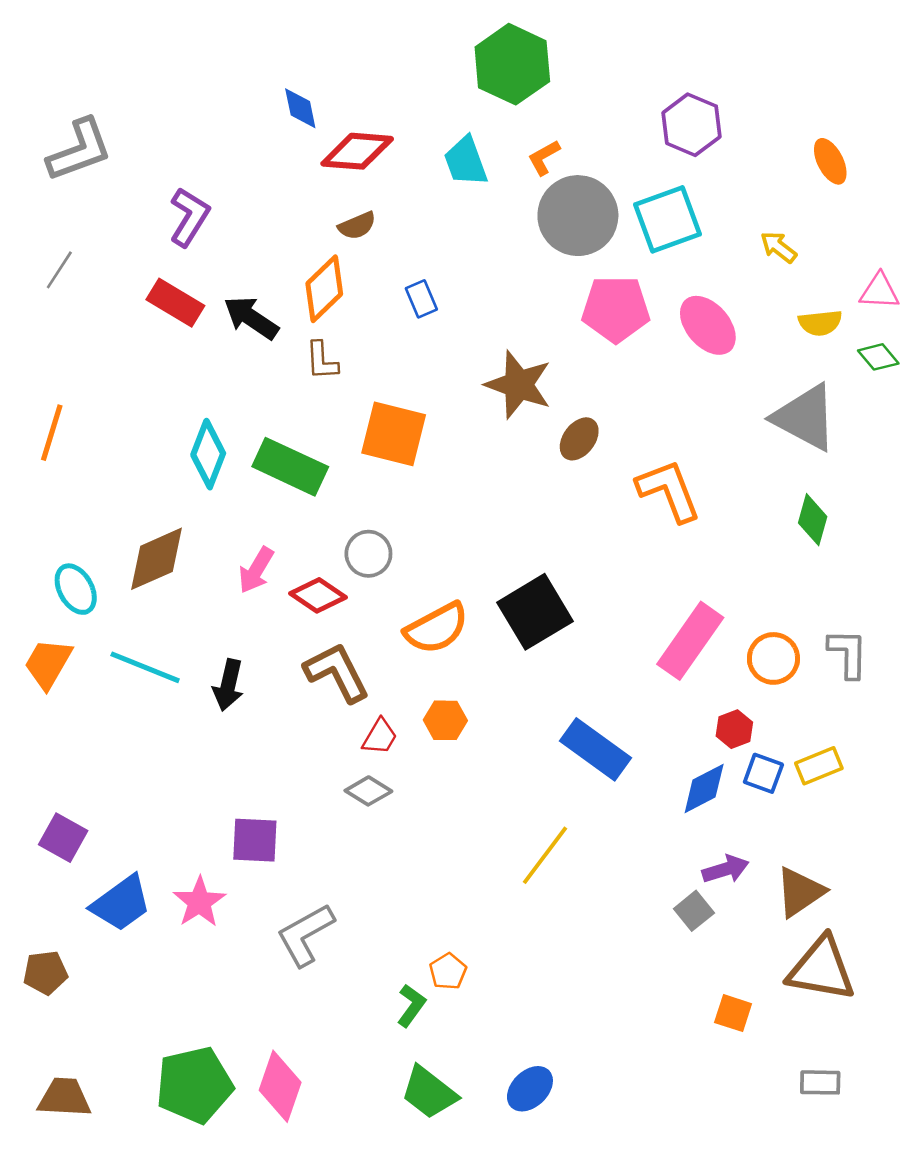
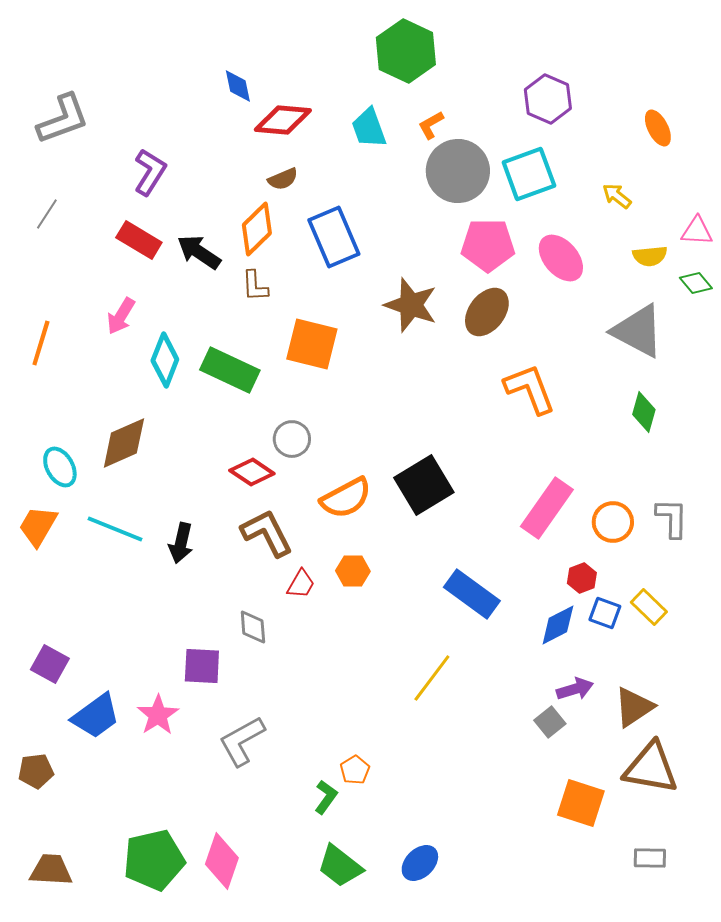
blue rectangle: (421, 299) -> (334, 237), size x2.0
brown ellipse: (579, 439) -> (487, 312), moved, size x1.4
pink arrow: (256, 570) -> (121, 316), moved
yellow rectangle: (819, 766) -> (649, 607), turned 66
gray diamond: (368, 791) -> (253, 627), moved, turned 54
orange square: (733, 1013) -> (581, 803), size x1.6

